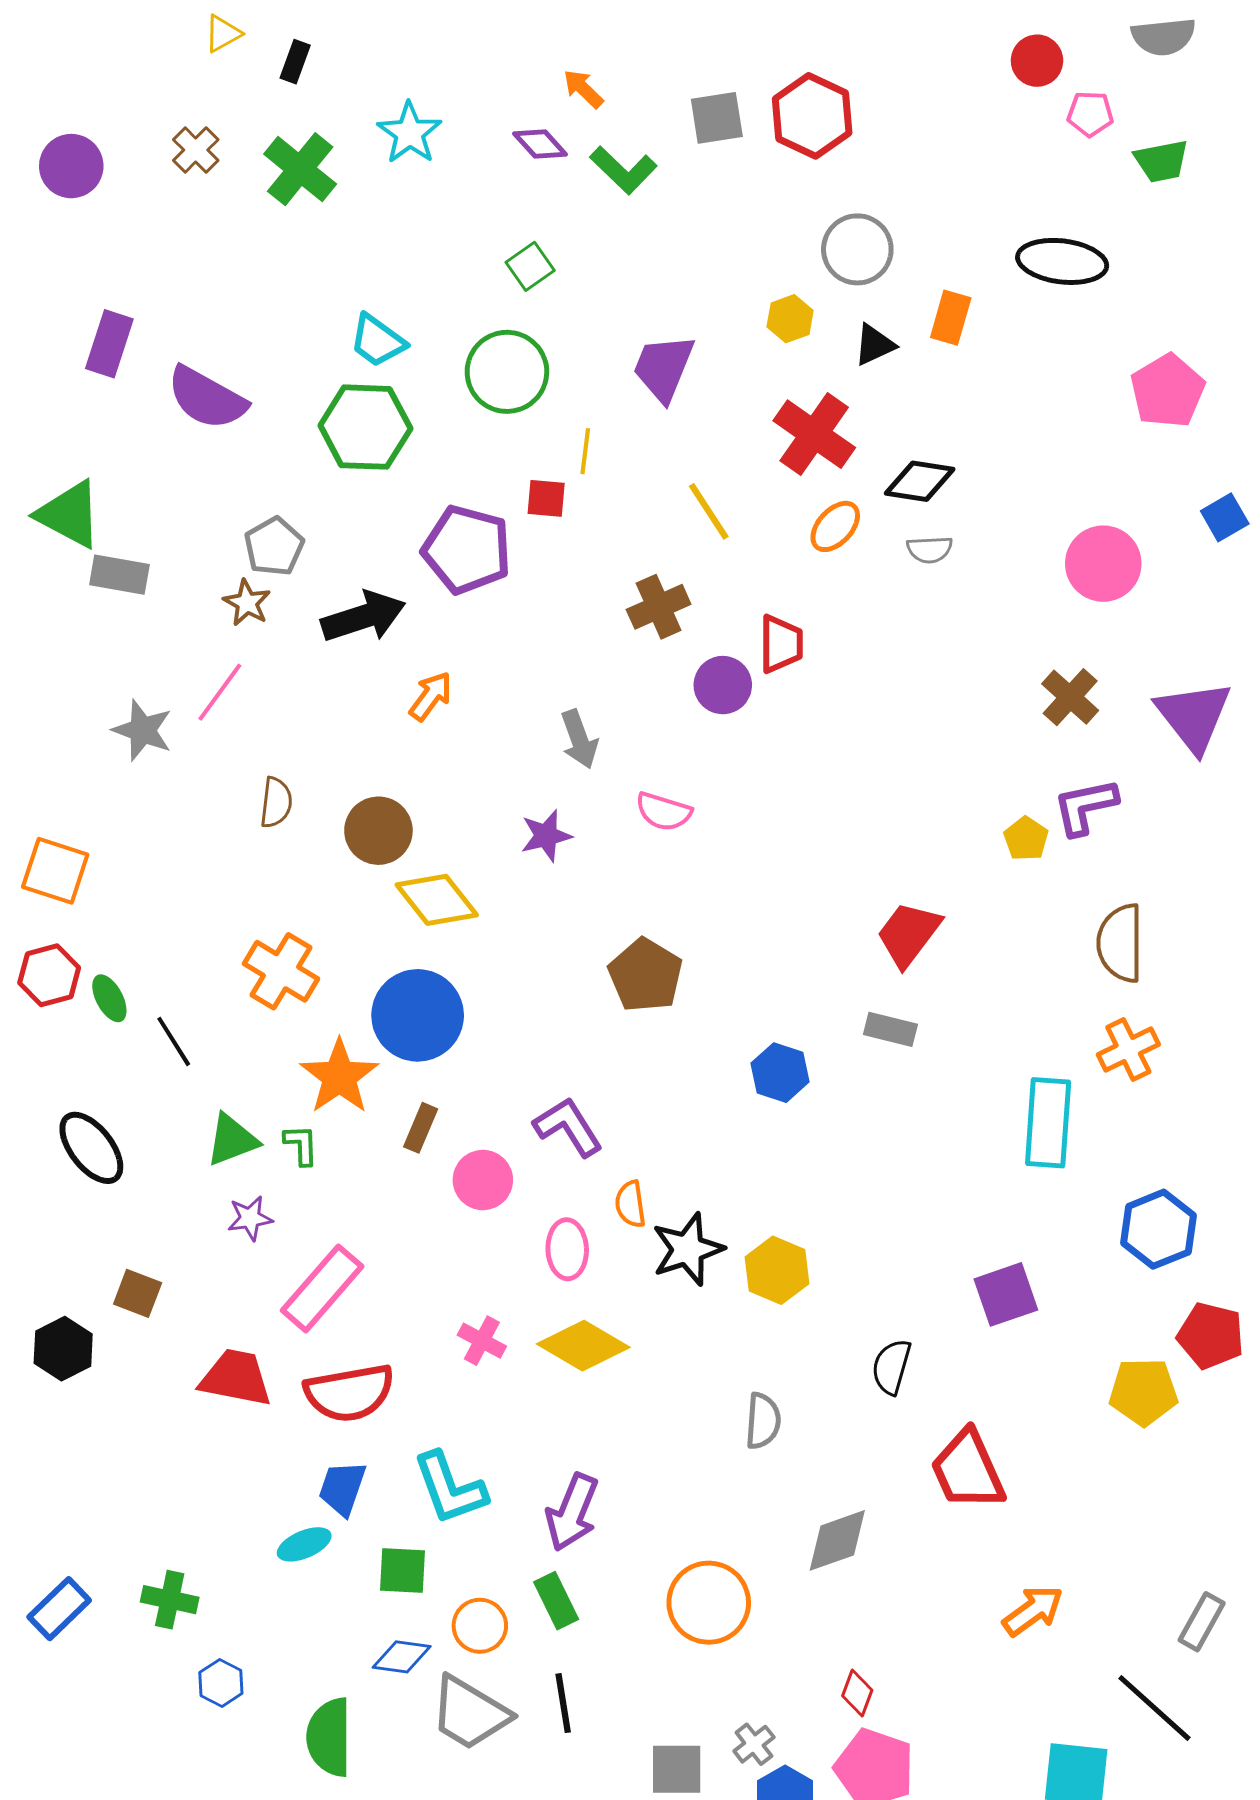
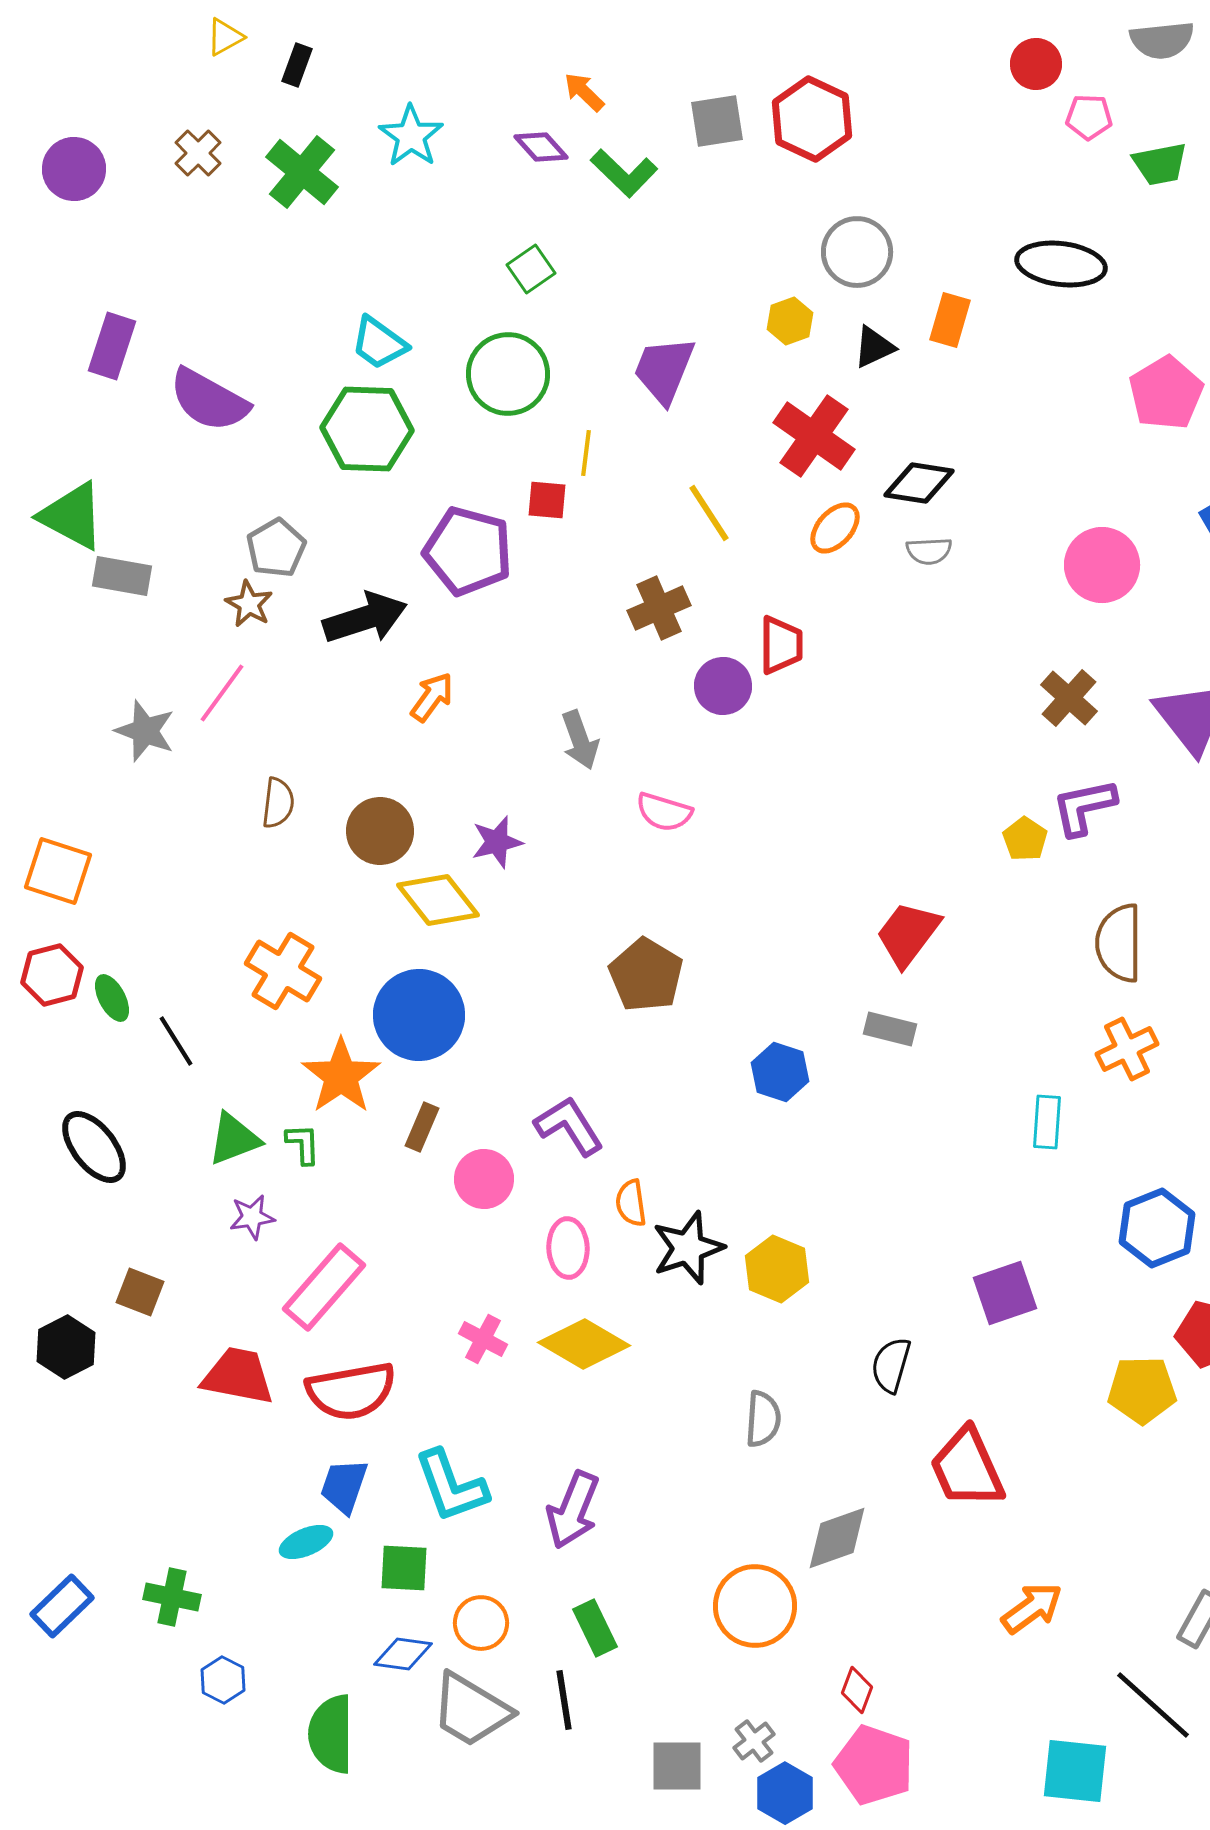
purple star: (546, 836) -> (497, 842), moved
cyan rectangle: (1048, 1123) -> (1047, 1122), size x0.6
green rectangle: (556, 1601) -> (595, 1628), moved
orange circle: (709, 1603) -> (755, 1606), moved

